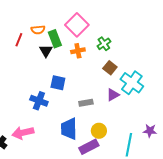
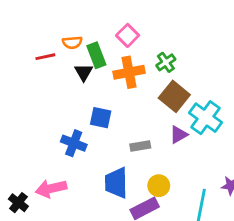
pink square: (77, 25) -> (128, 35), size x0.7
red line: (19, 40) -> (45, 57), turned 56
orange cross: (78, 51) -> (129, 72), size x1.5
brown square: (110, 68) -> (174, 96), size x1.5

